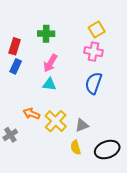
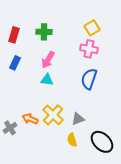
red rectangle: (15, 46) -> (14, 35), moved
orange arrow: (31, 114) -> (30, 119), moved
black ellipse: (107, 150) -> (102, 142), turned 65

